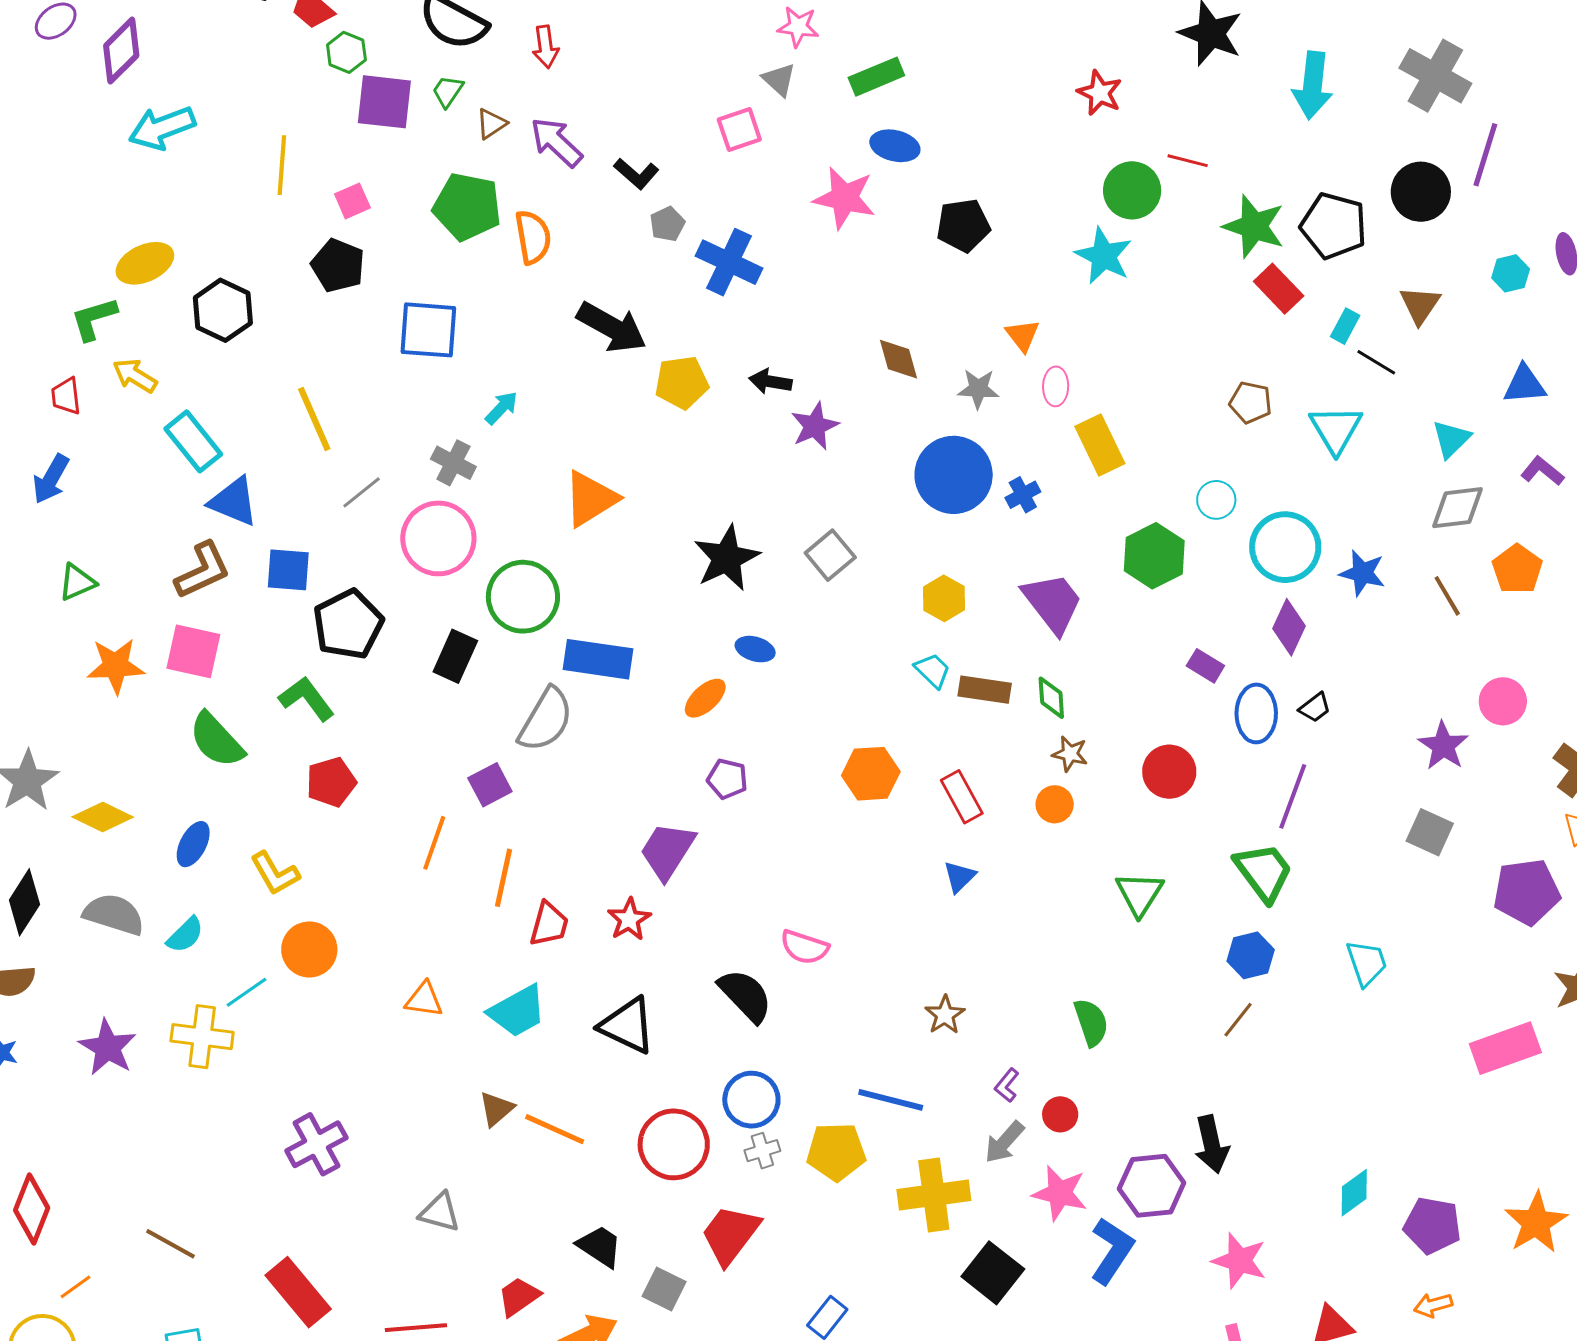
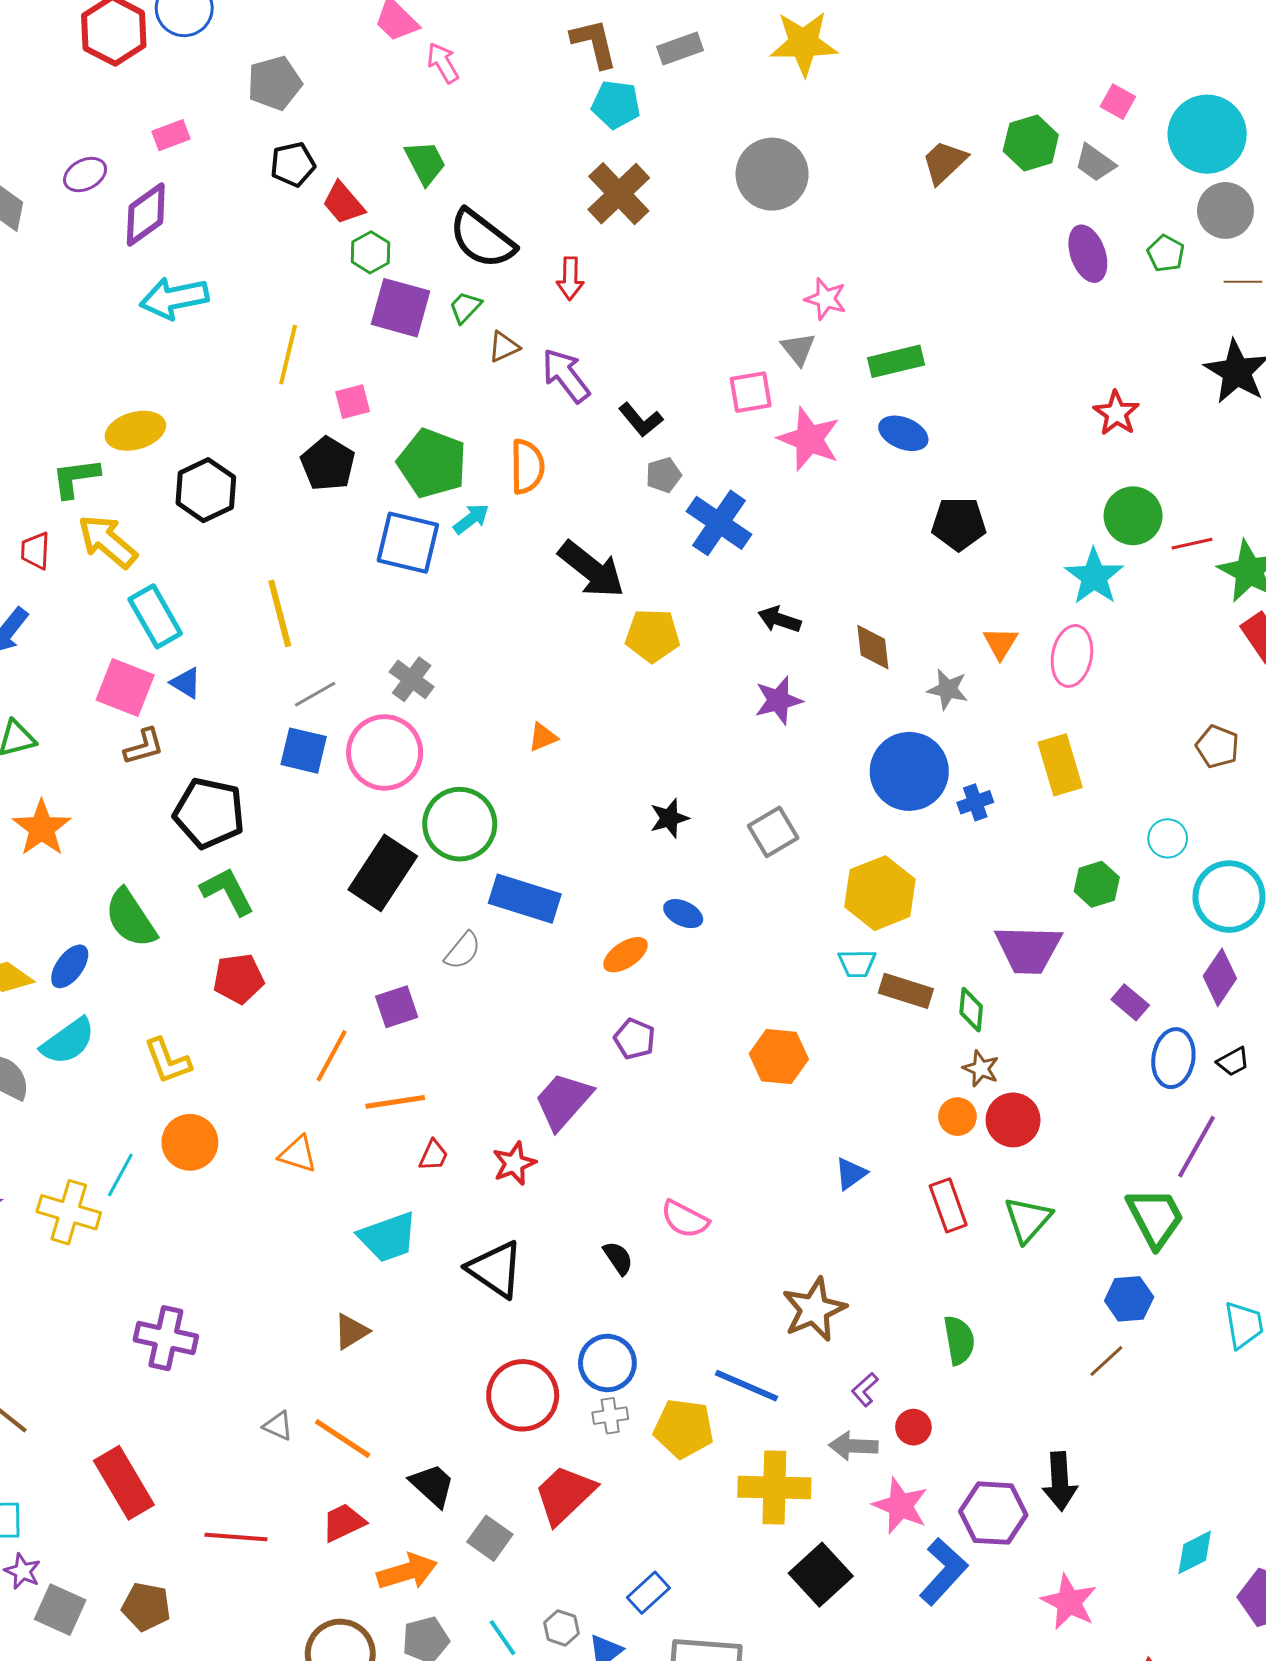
red line: (1188, 161) -> (1192, 544), moved, turned -36
pink star: (844, 198) -> (809, 439), moved
green pentagon: (467, 207) -> (432, 463), moved
yellow arrow: (135, 376) -> (107, 541), size x1.4
black arrow: (770, 382) -> (779, 619), moved
pink ellipse: (1056, 386) -> (1072, 656), moved, size x1.5
cyan arrow: (501, 408) -> (471, 519), moved
orange triangle: (590, 499) -> (543, 737), size x0.5
blue triangle: (234, 502) -> (186, 683), size x0.6
green hexagon: (1154, 556) -> (1097, 884), size x0.7
black star: (727, 558) -> (669, 818), size x0.6
brown L-shape: (203, 570) -> (144, 747), size x0.7
blue square: (288, 570) -> (304, 751), moved
yellow hexagon: (944, 598) -> (880, 893), size x1.6
purple trapezoid: (1053, 603) -> (1028, 949), moved, turned 120
black pentagon: (348, 624) -> (209, 813), moved, turned 30
pink square: (193, 651) -> (125, 687), moved
black rectangle: (455, 656) -> (383, 873), size x1.4
orange star: (116, 666) -> (42, 828), turned 30
cyan trapezoid: (933, 670) -> (857, 963), turned 126
gray semicircle: (546, 720) -> (463, 951), size x0.6
red circle: (1169, 772) -> (1013, 1120), moved
red rectangle: (962, 797) -> (948, 1205), moved
blue ellipse: (193, 844) -> (70, 966), moved
orange line: (503, 878) -> (395, 1102), turned 60
red trapezoid: (549, 924) -> (433, 1155), size x0.7
cyan semicircle: (185, 935) -> (68, 1041), moved, size x1.4
cyan line: (246, 992) -> (120, 1175), turned -36
black semicircle: (745, 995) -> (618, 1258), size x0.6
orange triangle: (424, 1000) -> (298, 1154), moved
brown star: (945, 1015) -> (814, 1309), size x1.6
orange line: (555, 1129) -> (343, 1438), moved
gray arrow: (1004, 1142) -> (853, 1446), turned 42
purple cross: (316, 1144) -> (166, 1338), turned 32
gray triangle: (440, 1212) -> (278, 1426), size x0.7

